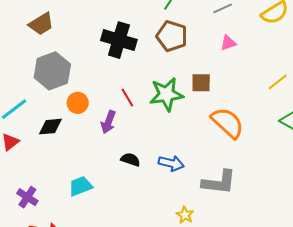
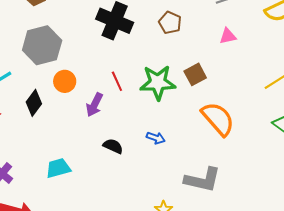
brown pentagon: (172, 36) -> (170, 23), size x0.7
brown square: (201, 83) -> (195, 74), turned -35
black diamond: (50, 127) -> (34, 103), turned -55
blue arrow: (171, 163) -> (156, 138), moved, size x0.7

